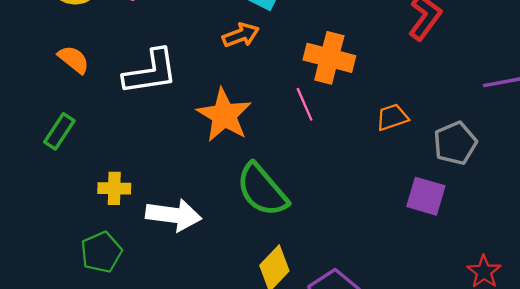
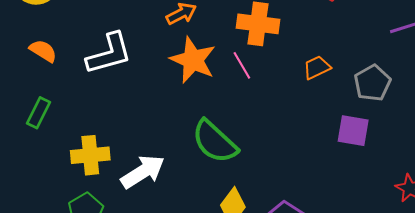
orange star: (224, 115) -> (193, 60), moved
yellow cross: (114, 188) -> (90, 155), size x1.4
white arrow: (174, 215) -> (143, 172), turned -33

